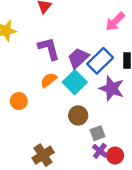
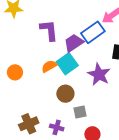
blue rectangle: (100, 61) -> (93, 32), moved
orange semicircle: (49, 80) -> (49, 66), moved
purple cross: (100, 151) -> (57, 127), moved, turned -32

